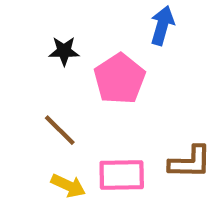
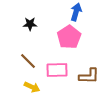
pink pentagon: (120, 79) -> (69, 37), moved
pink rectangle: (122, 175) -> (57, 70), moved

